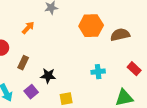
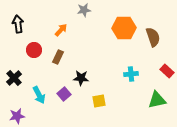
brown semicircle: (120, 35) -> (153, 37), turned 84
brown rectangle: (23, 63) -> (58, 57), moved

